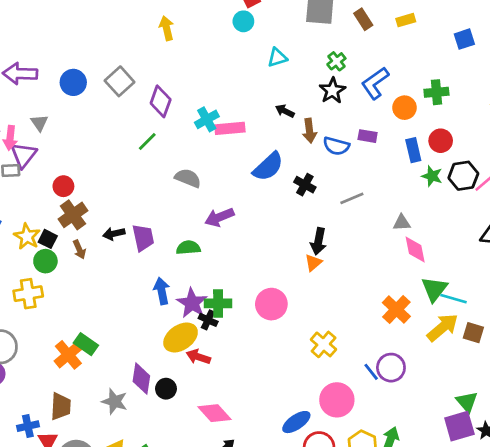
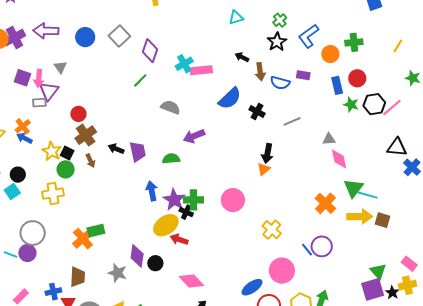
black arrow: (114, 234) -> (116, 149), turned 35
yellow arrow: (443, 327) -> (360, 216), turned 40
green rectangle: (86, 344) -> (96, 231), turned -48

